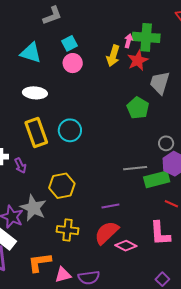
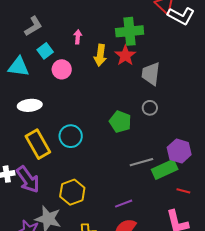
pink arrow: (128, 41) -> (78, 37), moved
cyan square: (69, 43) -> (45, 51), moved
green pentagon: (138, 108) -> (120, 122), moved
gray circle: (166, 143) -> (150, 108), moved
purple arrow: (20, 166) -> (28, 179), size x1.8

